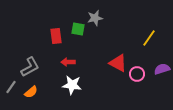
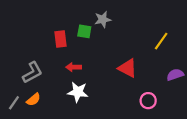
pink circle: (137, 74) -> (148, 101), moved
gray line: (11, 87) -> (14, 103), moved

